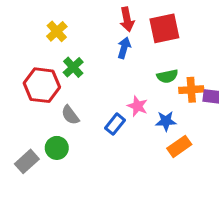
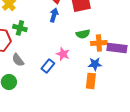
green cross: (73, 67) -> (20, 28), turned -32
blue star: (166, 121) -> (95, 64), moved
orange rectangle: (179, 146) -> (91, 81), turned -49

